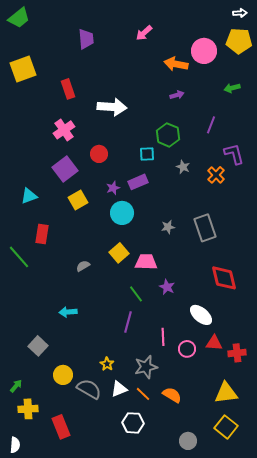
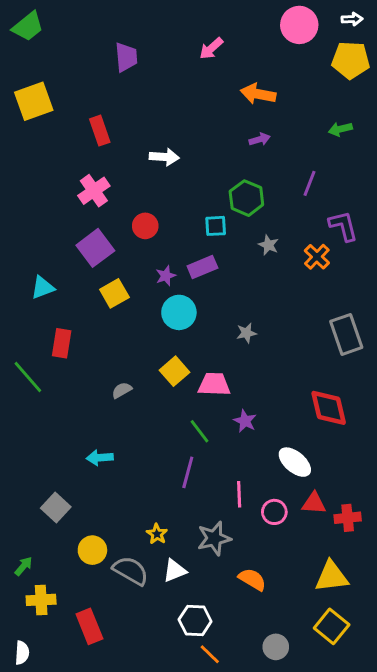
pink circle: (204, 51) -> (299, 25), moved
white arrow: (112, 107) -> (164, 157), size x0.7
gray rectangle: (205, 228) -> (346, 334), moved
orange line: (143, 394) -> (210, 654), moved

